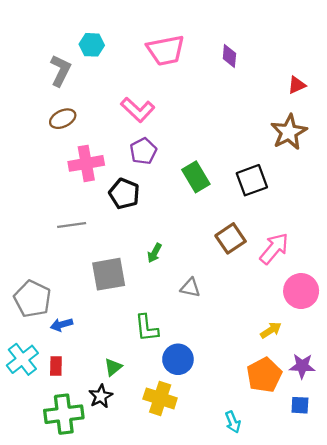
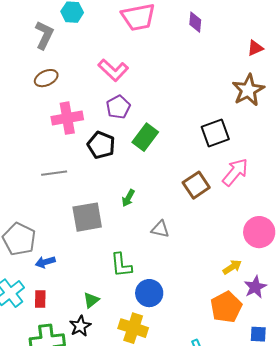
green rectangle: (196, 177) -> (145, 137), moved, turned 68
pink arrow: (274, 248) -> (235, 172), moved
purple star: (302, 366) -> (255, 287), moved, turned -30

